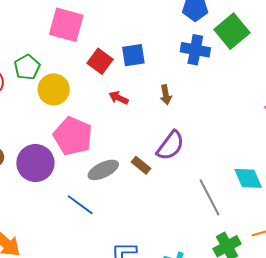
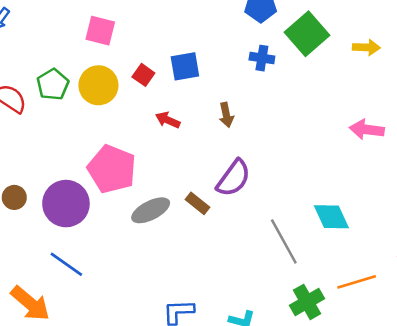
pink square: (66, 25) -> (100, 31), size x0.7
blue cross: (195, 50) -> (262, 58), size x0.7
red square: (100, 61) -> (143, 75), size x0.7
yellow circle: (54, 89) -> (98, 85), moved
blue line: (80, 205) -> (66, 264), moved

